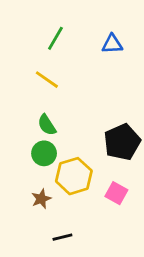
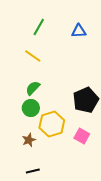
green semicircle: (47, 125) -> (33, 88), turned 77
black line: (62, 237) -> (33, 171), moved

